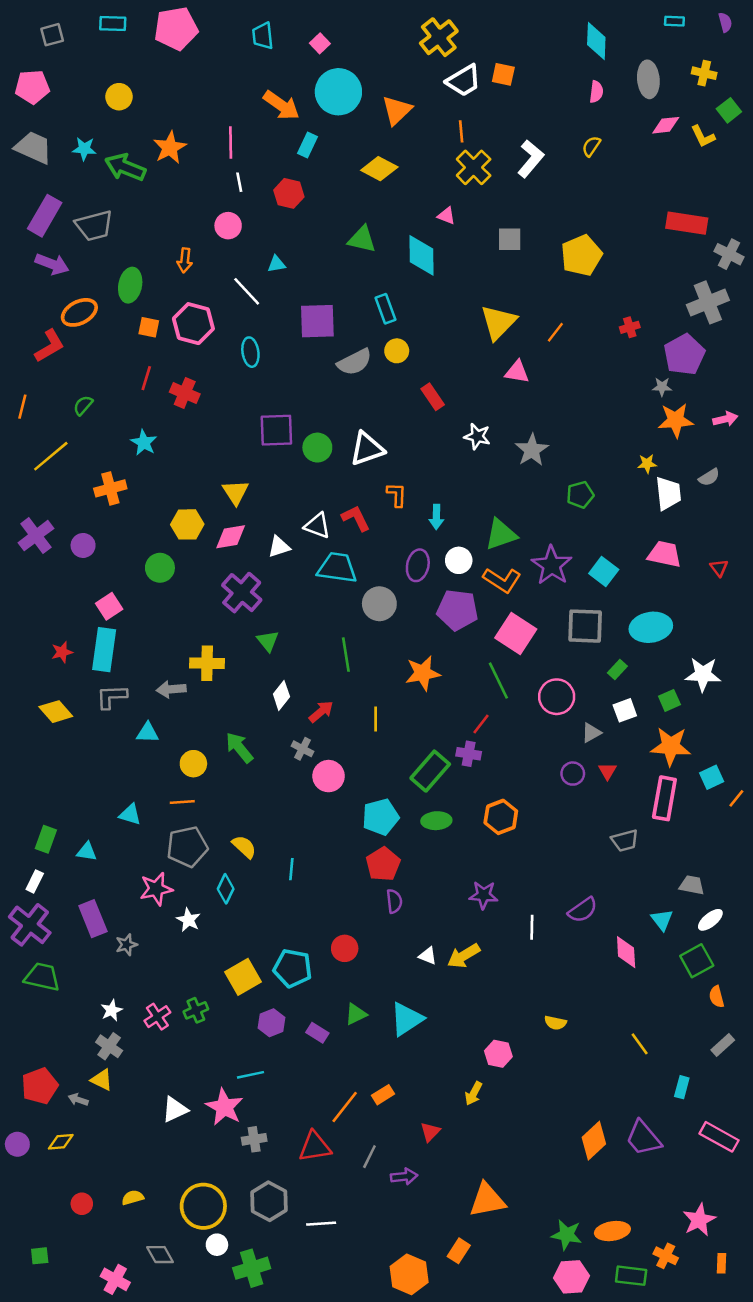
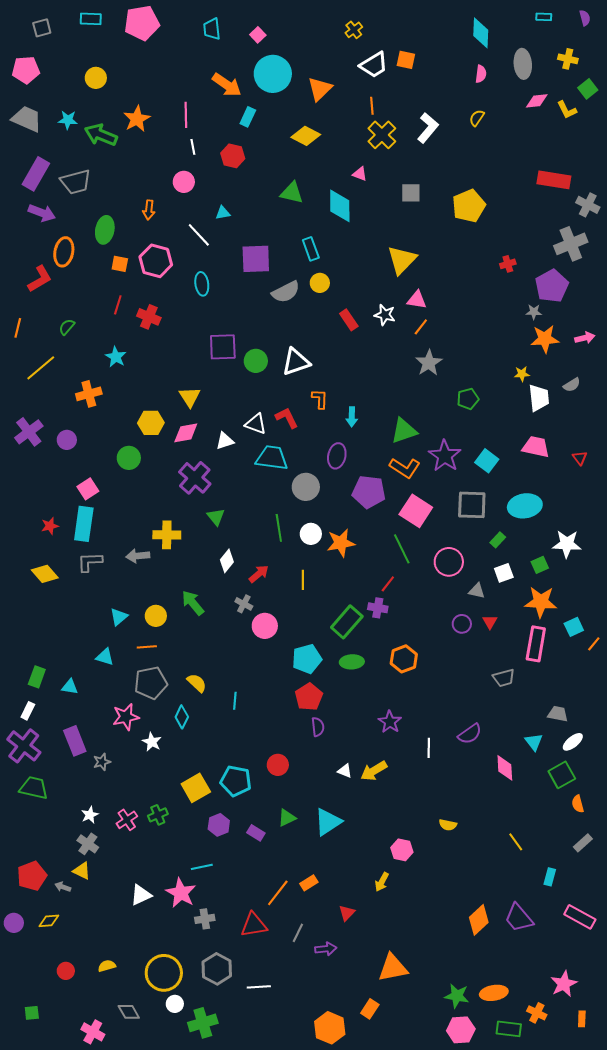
yellow cross: (439, 37) -> (354, 30), size x0.6
orange ellipse: (79, 312) -> (64, 252), turned -52
orange line: (555, 332) -> (421, 327), moved
white star: (477, 436) -> (385, 315), moved
white circle: (459, 560) -> (311, 534), moved
cyan triangle: (148, 733) -> (119, 617), moved, turned -42
gray triangle: (591, 733) -> (477, 591), turned 42
purple star: (483, 895) -> (390, 722), turned 30

